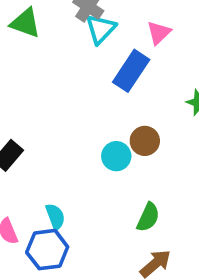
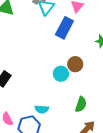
cyan semicircle: (55, 217) -> (42, 109), moved, turned 120

